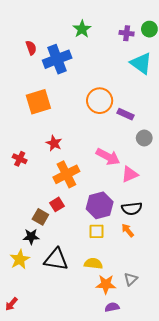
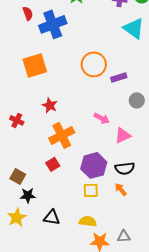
purple rectangle: (126, 114) -> (119, 77), turned -42
pink arrow: (108, 157) -> (102, 118), size x0.7
brown square: (40, 217) -> (18, 176), moved
black triangle: (56, 259) -> (52, 217), size x0.7
gray triangle: (131, 279) -> (124, 236), turned 40

